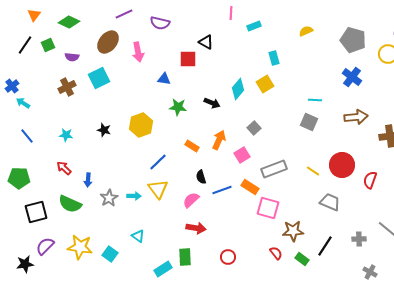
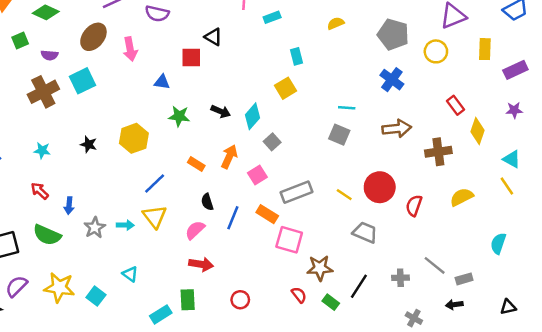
brown cross: (67, 87) -> (43, 92), size x1.4
cyan diamond: (238, 89) -> (252, 116), moved
blue line: (222, 190) -> (233, 218), turned -48

